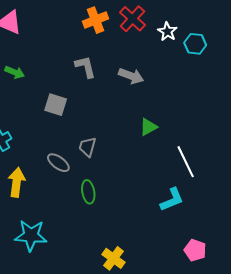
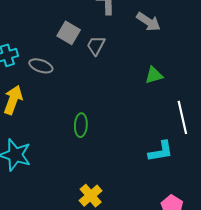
gray trapezoid: (87, 147) -> (96, 46), moved
gray ellipse: (58, 163) -> (41, 66), moved, turned -30

